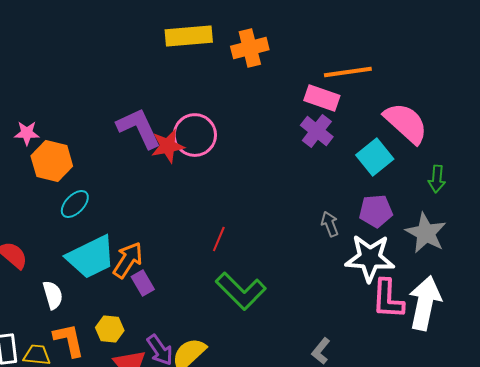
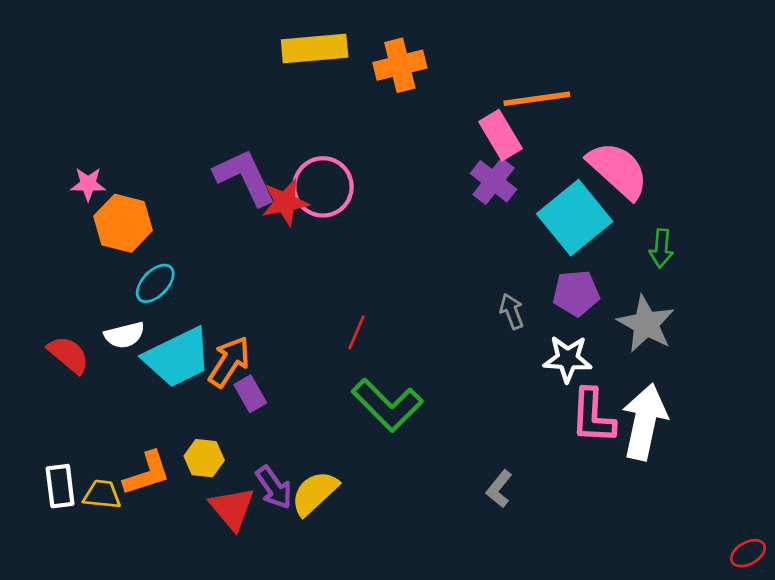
pink rectangle: (322, 98) -> (501, 135), turned 40
cyan square: (375, 157) -> (575, 218), size x1.4
white star: (370, 258) -> (568, 359), size x0.7
white semicircle: (53, 295) -> (124, 335), moved, turned 92
orange L-shape: (69, 340) -> (147, 473), turned 84

